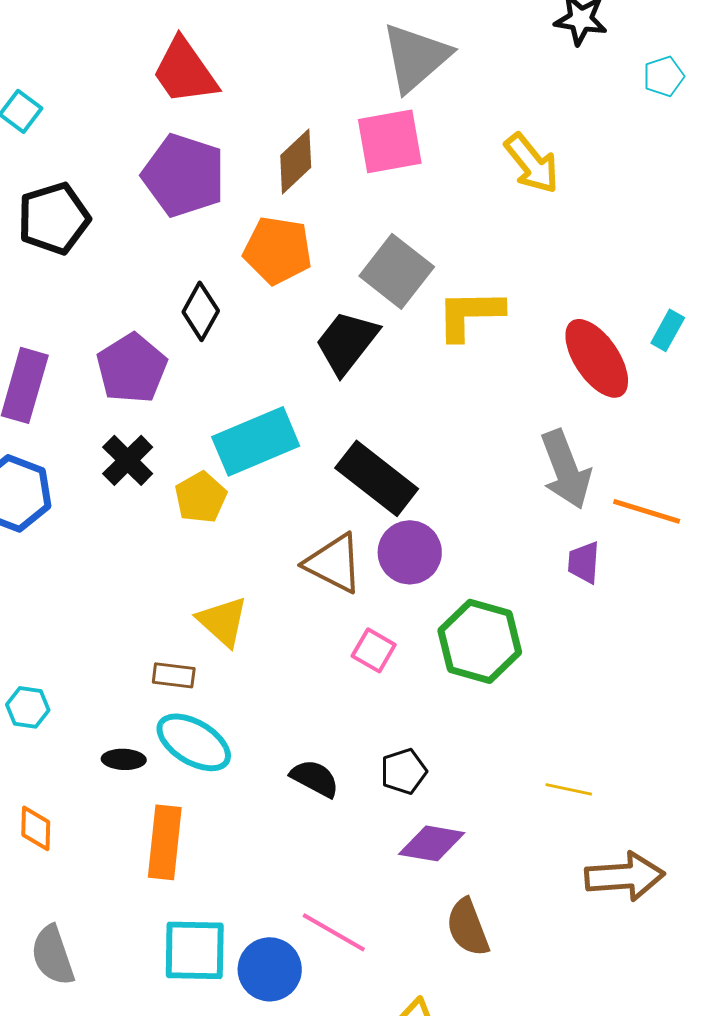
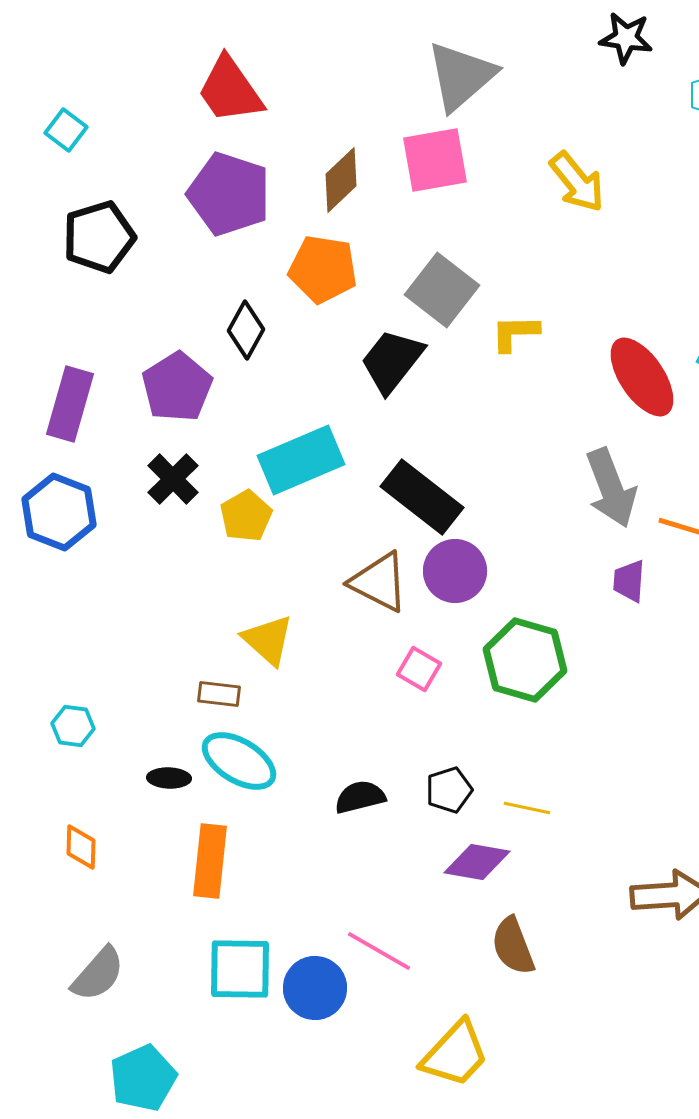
yellow L-shape: (470, 314) -> (515, 333), size x0.7
black semicircle: (315, 778) -> (360, 797), turned -42
yellow line: (569, 789) -> (527, 808), moved
gray semicircle: (53, 955) -> (98, 974), turned -120

